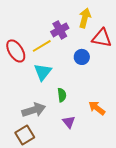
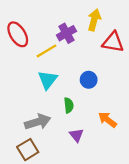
red ellipse: (16, 51) -> (18, 34), moved
blue circle: (82, 57) -> (89, 80), moved

